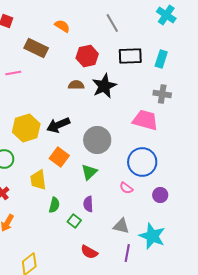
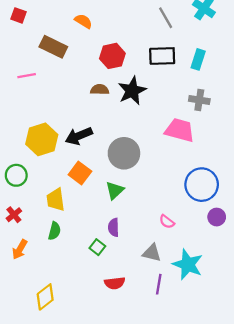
gray line: (112, 23) -> (166, 18), moved
blue circle: (142, 162) -> (202, 185), moved
pink semicircle: (126, 188) -> (167, 222), moved
purple circle: (160, 195) -> (217, 217), moved
green semicircle: (54, 205) -> (54, 231), moved
red semicircle: (89, 252) -> (115, 283), turned -36

